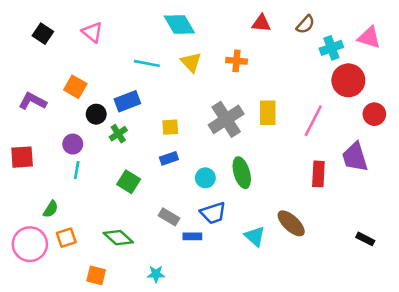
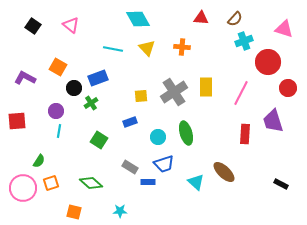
cyan cross: (331, 48) -> (244, 41), moved
yellow square: (170, 127) -> (141, 96), moved

